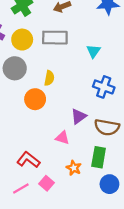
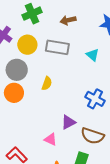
cyan triangle: (93, 51) -> (93, 55), moved, turned -32
orange circle: (35, 99) -> (14, 93), moved

